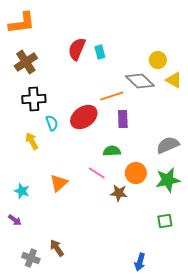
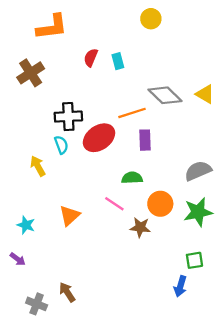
orange L-shape: (22, 23) -> (52, 27), moved
red semicircle: (77, 49) -> (91, 58), size x0.7
yellow circle: (158, 60) -> (151, 19), moved
black cross: (34, 99) -> (68, 117), moved
blue arrow: (140, 262) -> (180, 286), moved

